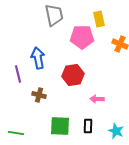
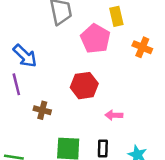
pink pentagon: (82, 37) -> (95, 39), turned 30
blue arrow: (38, 58) -> (25, 56), moved, turned 145

